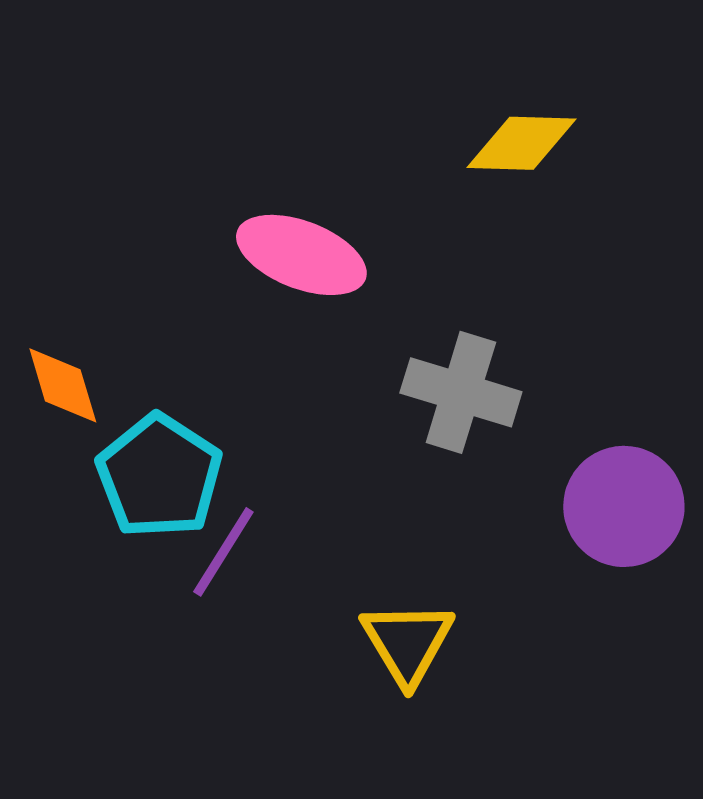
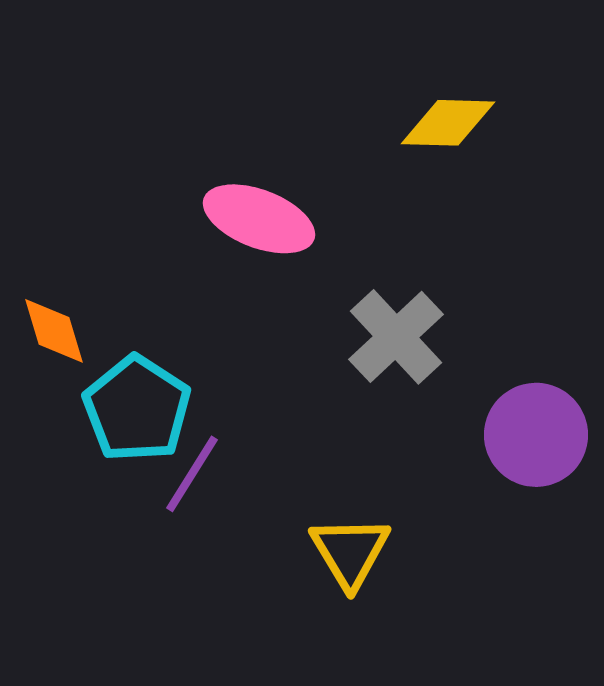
gray cross: (461, 392) -> (396, 337), turned 30

